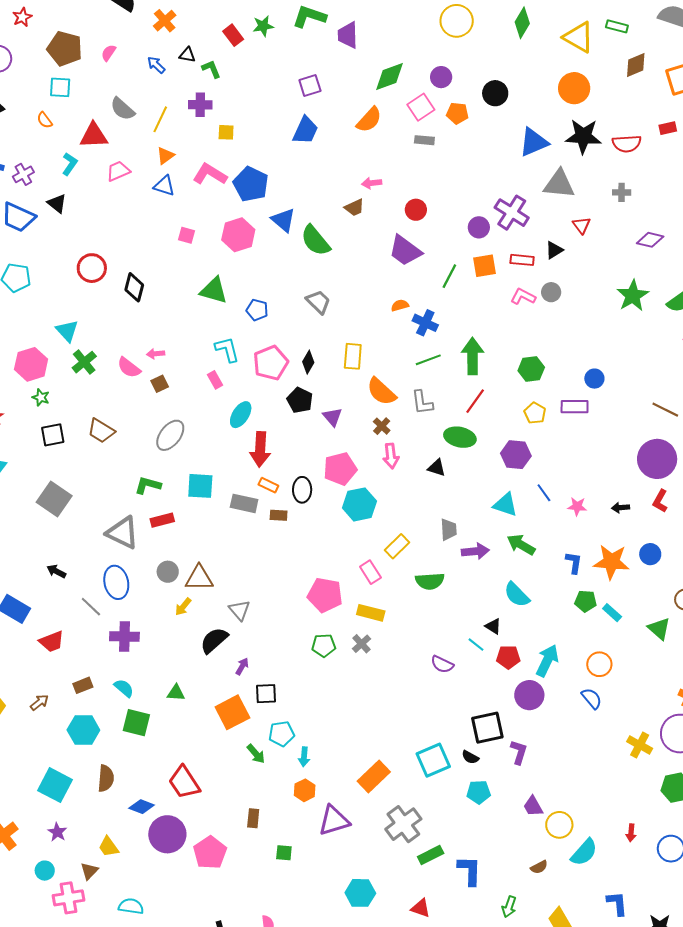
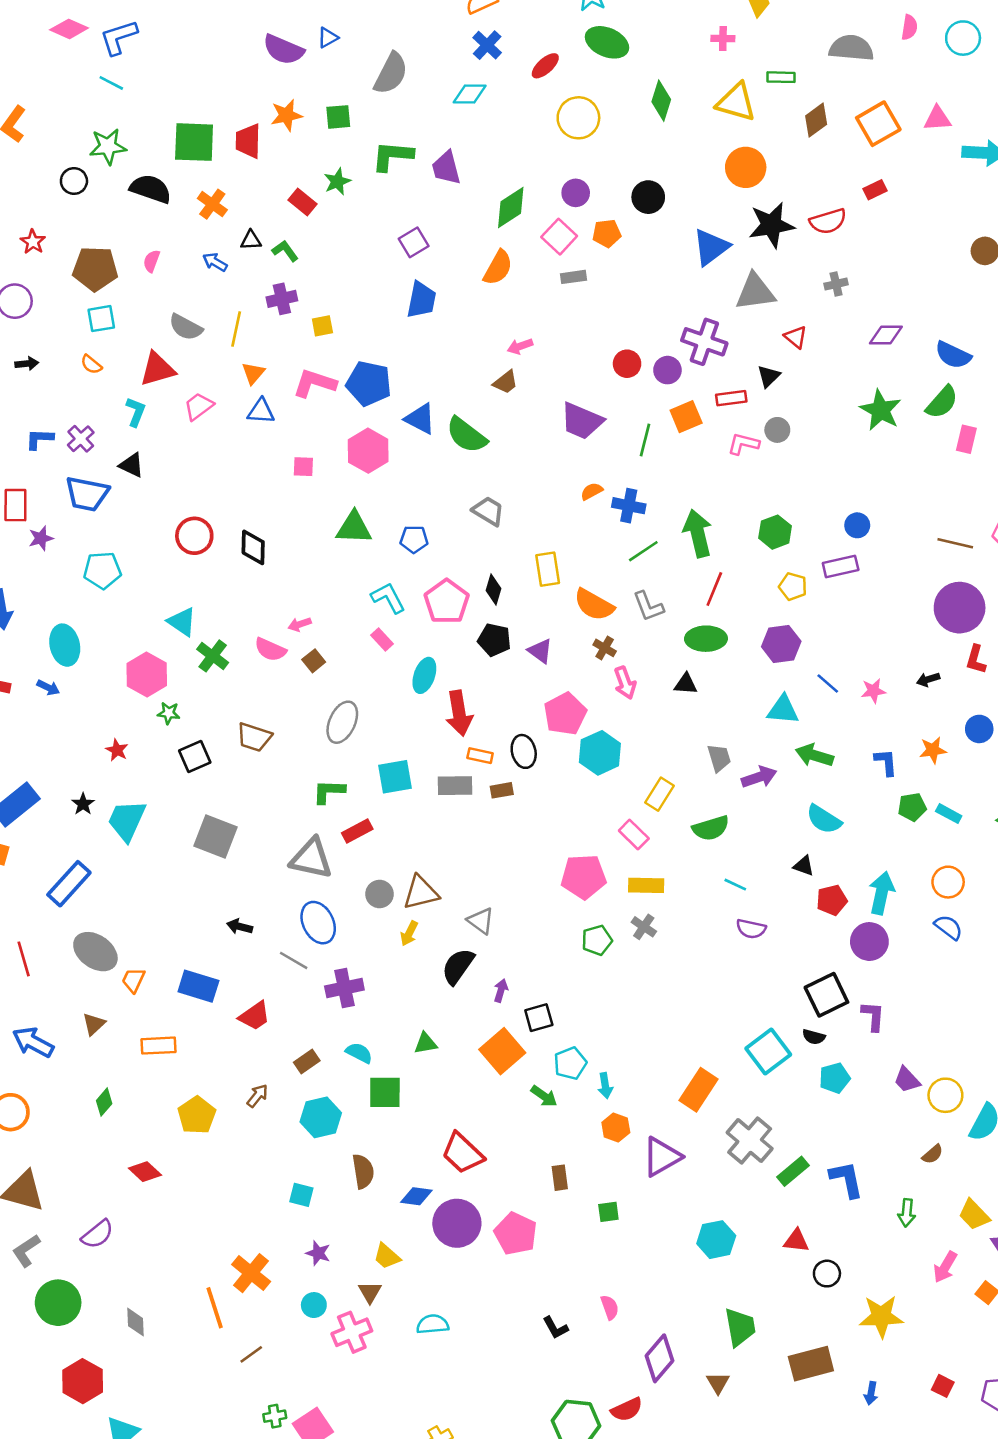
red circle: (416, 210) -> (627, 364), moved
orange star: (611, 562) -> (933, 750), size x0.6
cyan line: (476, 645) -> (735, 885), moved
cyan square: (55, 785) -> (301, 1195), size x0.6

